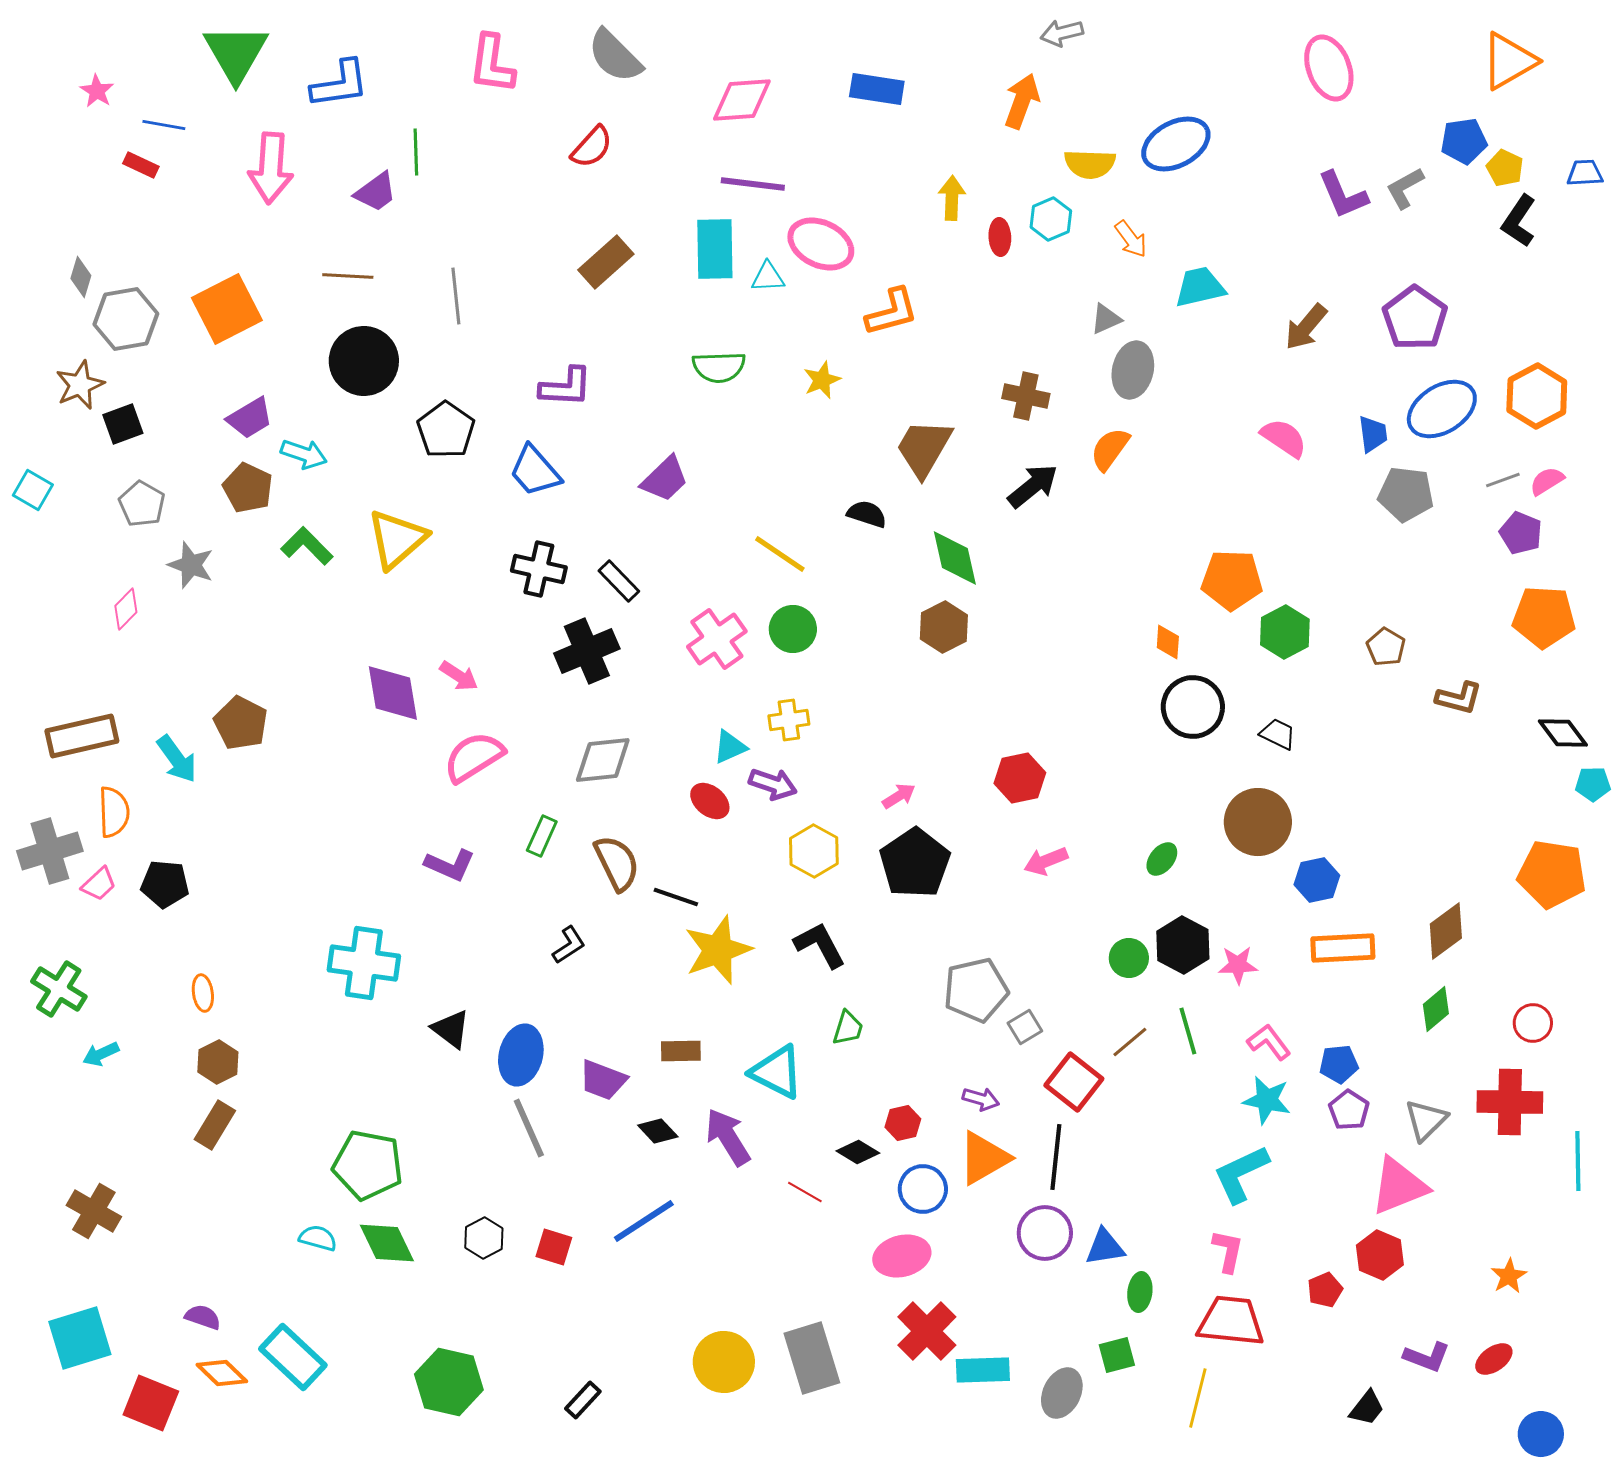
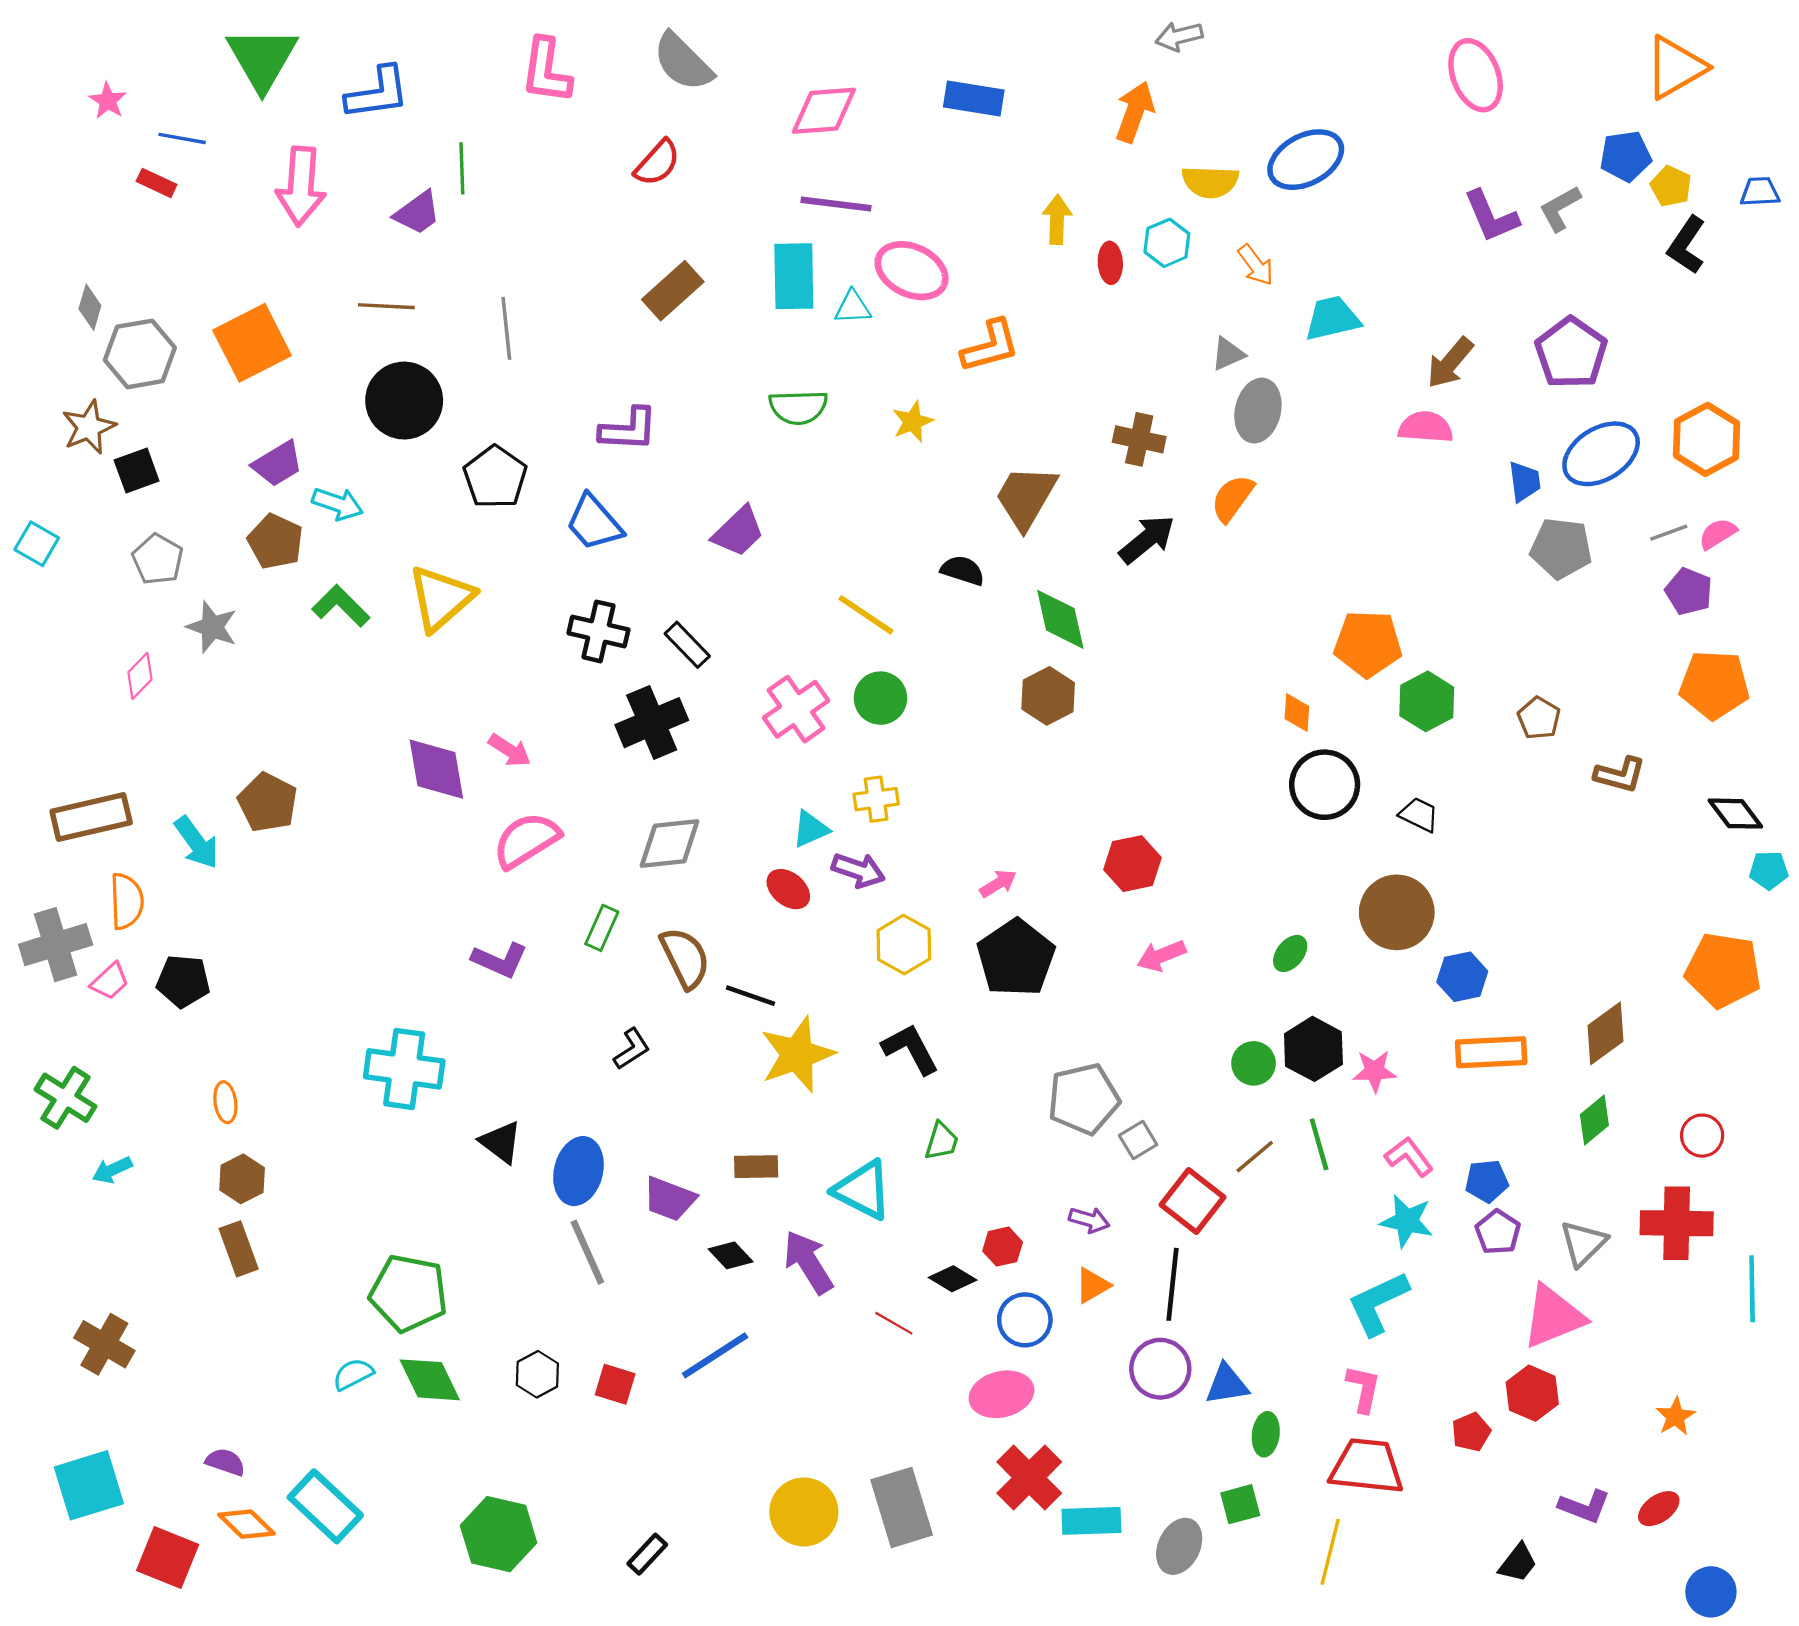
pink semicircle: (1284, 438) -> (1426, 427), moved, turned -30
brown rectangle: (215, 1125) -> (239, 1249), turned -51
orange triangle: (984, 1158) -> (1093, 1285), size x0.6
cyan semicircle: (318, 1238) -> (353, 1374), turned -42

